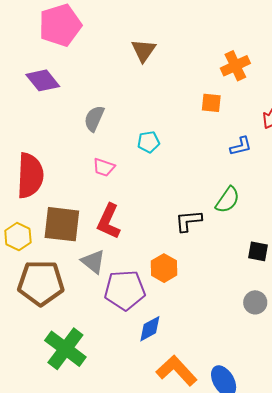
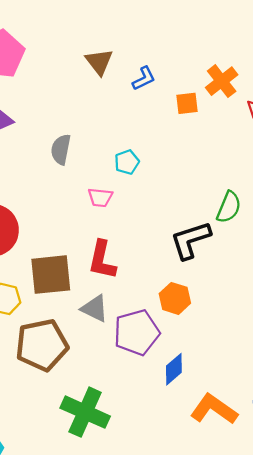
orange cross: (235, 66) -> (222, 81), moved
blue L-shape: (241, 146) -> (144, 79), moved
pink trapezoid: (104, 167) -> (100, 197), moved
black L-shape: (188, 221) -> (190, 240), size x1.4

